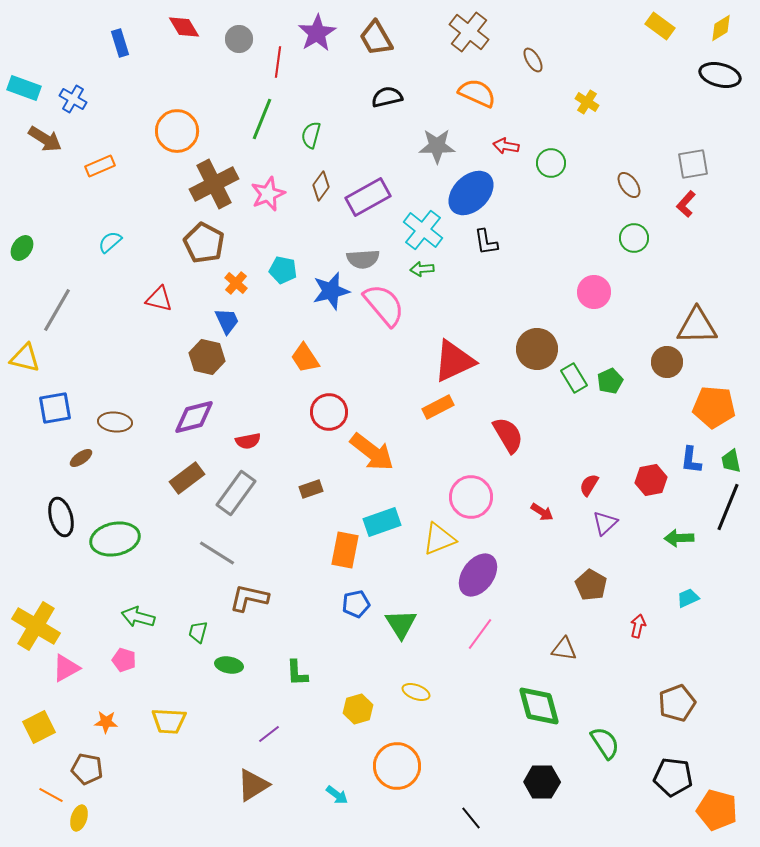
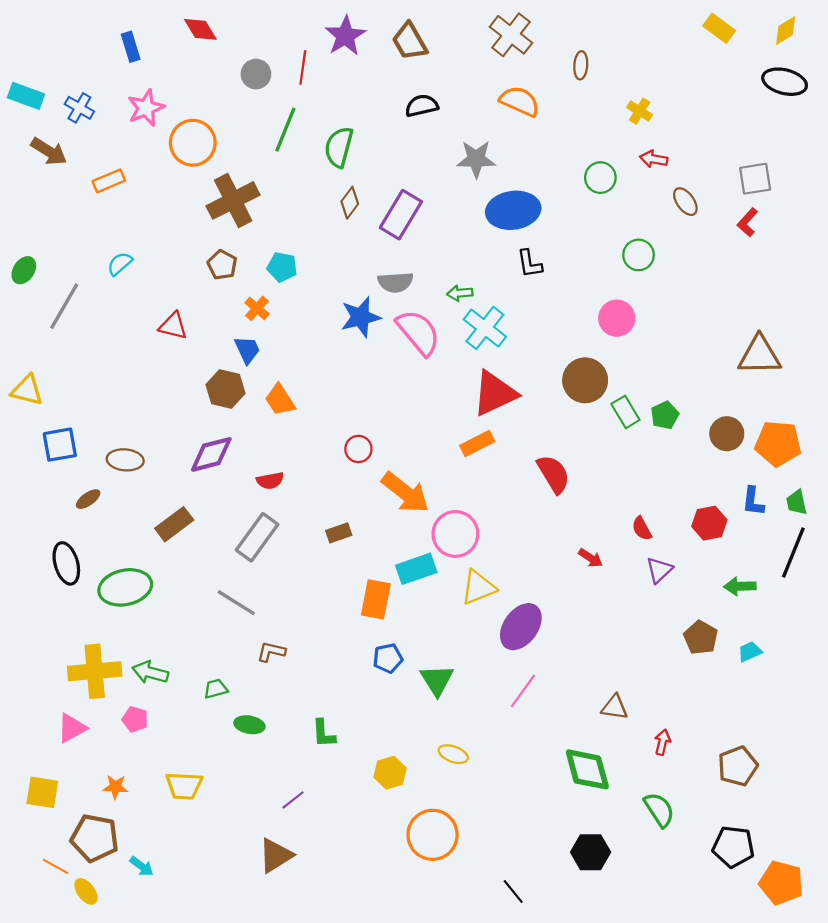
gray circle: (239, 39) -> (256, 74), moved
brown ellipse: (533, 60) -> (581, 65), turned 35
green semicircle: (311, 135) -> (339, 147), size x1.4
red arrow: (506, 146) -> (654, 159), moved
blue ellipse: (471, 193) -> (513, 210), turned 36
pink star: (268, 194) -> (146, 108), moved
purple rectangle: (368, 197) -> (401, 215), turned -30
cyan cross: (423, 230) -> (485, 328), moved
green circle: (634, 238) -> (639, 255), moved
brown pentagon: (204, 243) -> (222, 265), size x0.7
cyan pentagon: (283, 270) -> (282, 267), moved
pink circle: (594, 292) -> (617, 318), moved
gray line: (57, 310) -> (64, 306), moved
orange trapezoid: (305, 358) -> (280, 400), moved
brown circle: (667, 362) -> (727, 434), moved
red circle: (329, 412) -> (358, 449), size x0.7
brown rectangle: (187, 478) -> (174, 524), moved
red semicircle: (589, 485) -> (642, 529), turned -60
pink circle: (471, 497) -> (455, 534), moved
brown pentagon: (591, 585) -> (701, 638), moved
brown L-shape: (249, 598) -> (271, 652), size x0.7
yellow cross: (36, 626) -> (95, 671), moved, turned -36
red arrow: (638, 626) -> (662, 742), moved
green trapezoid: (198, 632) -> (216, 689), turned 60
yellow square: (39, 727) -> (42, 792), turned 36
brown pentagon: (87, 769) -> (95, 838), size x1.4
cyan arrow: (337, 795) -> (142, 866), moved
yellow ellipse: (79, 818) -> (86, 891), turned -55

